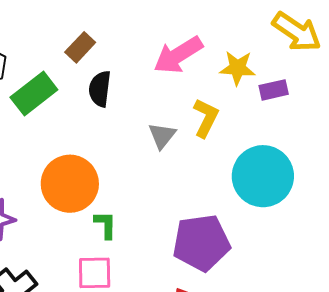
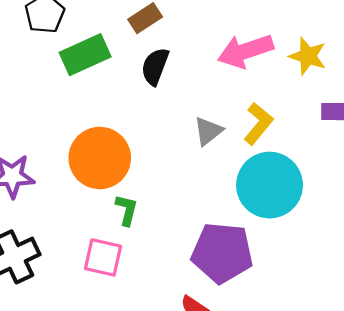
yellow star: (238, 68) -> (308, 56), moved
cyan circle: (263, 176) -> (270, 185), moved

